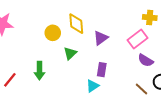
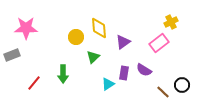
yellow cross: (150, 18) -> (171, 22), turned -32
purple semicircle: (146, 60) -> (144, 70), moved
cyan triangle: (93, 86) -> (108, 84), moved

